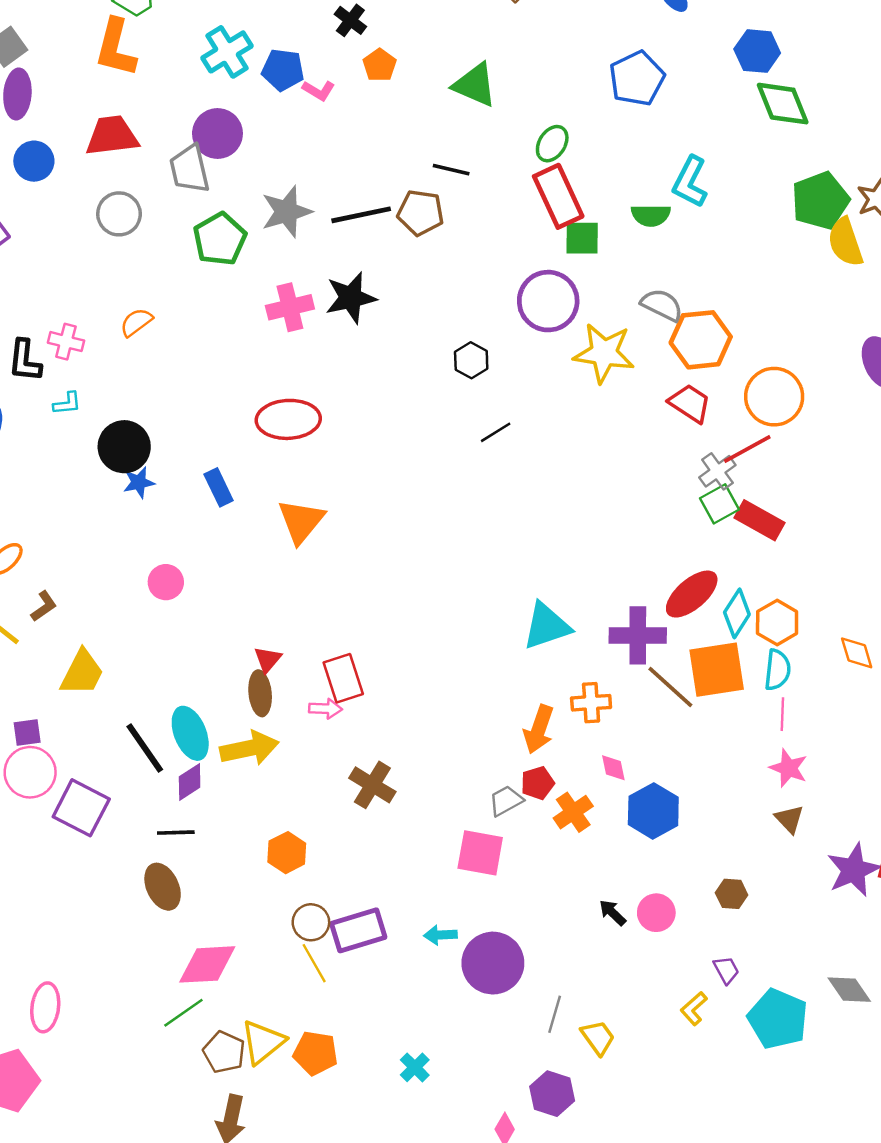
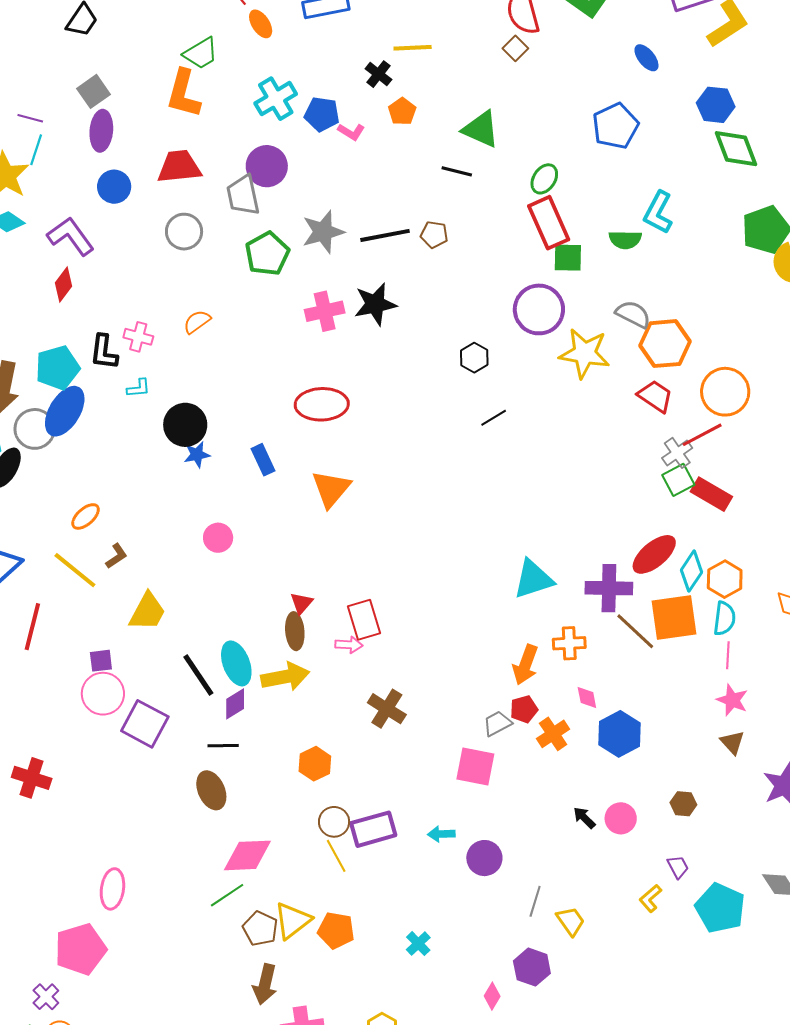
black line: (451, 170) -> (457, 171), moved
brown pentagon: (421, 213) -> (434, 235), size x0.7
purple circle: (493, 963) -> (484, 858), size x0.7

